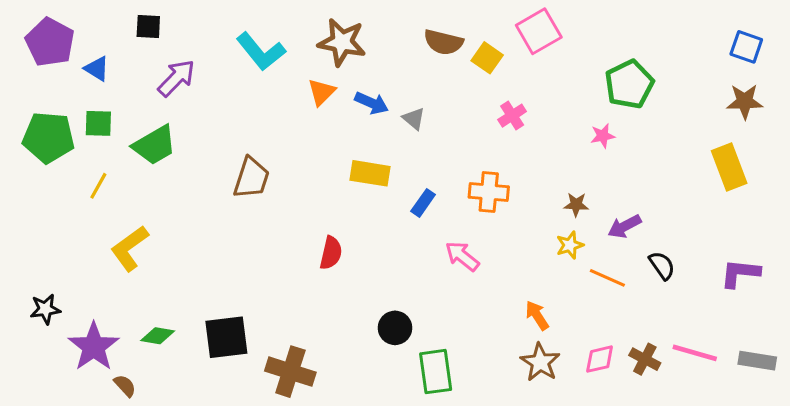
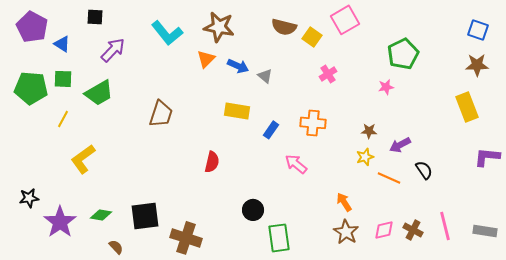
purple L-shape: (740, 273) -> (487, 157), moved
pink line: (695, 353) -> (445, 226), turned 60
brown semicircle: (125, 386) -> (116, 247), moved

